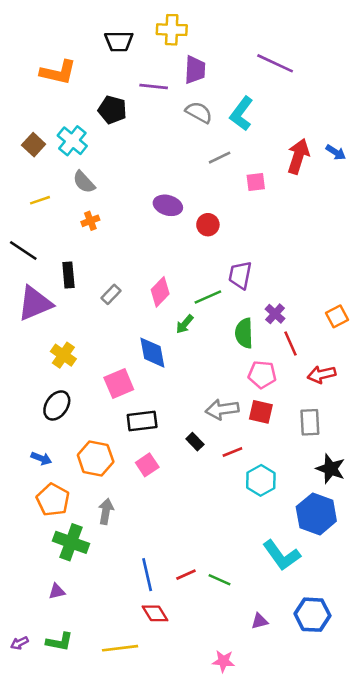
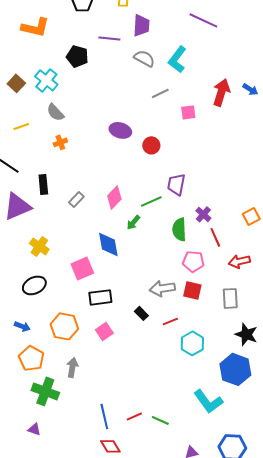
black ellipse: (57, 405) -> (34, 285), turned 30
purple triangle: (57, 591) -> (34, 429), turned 32

